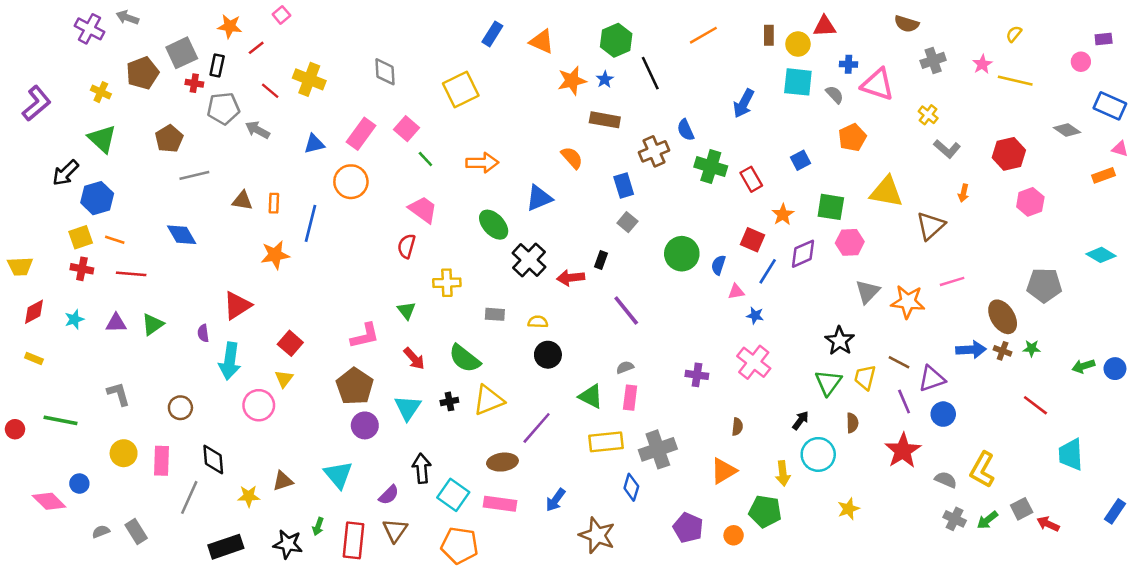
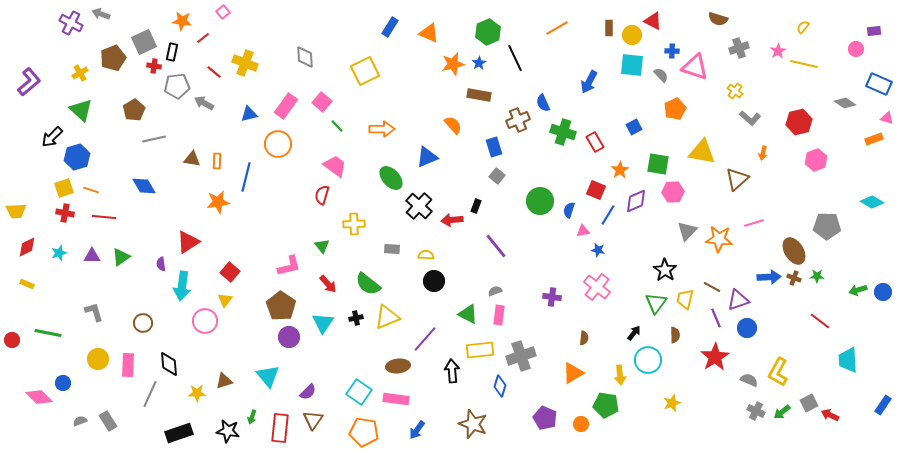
red triangle: (825, 26) -> (653, 21), turned 30
yellow cross: (101, 92) -> (80, 73), turned 35
black arrow: (422, 468) -> (452, 371), moved
blue arrow: (556, 500) -> (417, 430), moved

